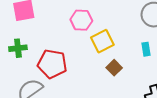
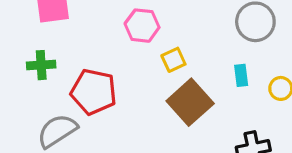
yellow square: (102, 41) -> (173, 60), size x0.7
brown square: (114, 68) -> (190, 102), size x1.8

